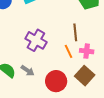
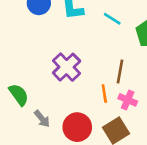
gray arrow: (28, 71) -> (42, 119), moved

